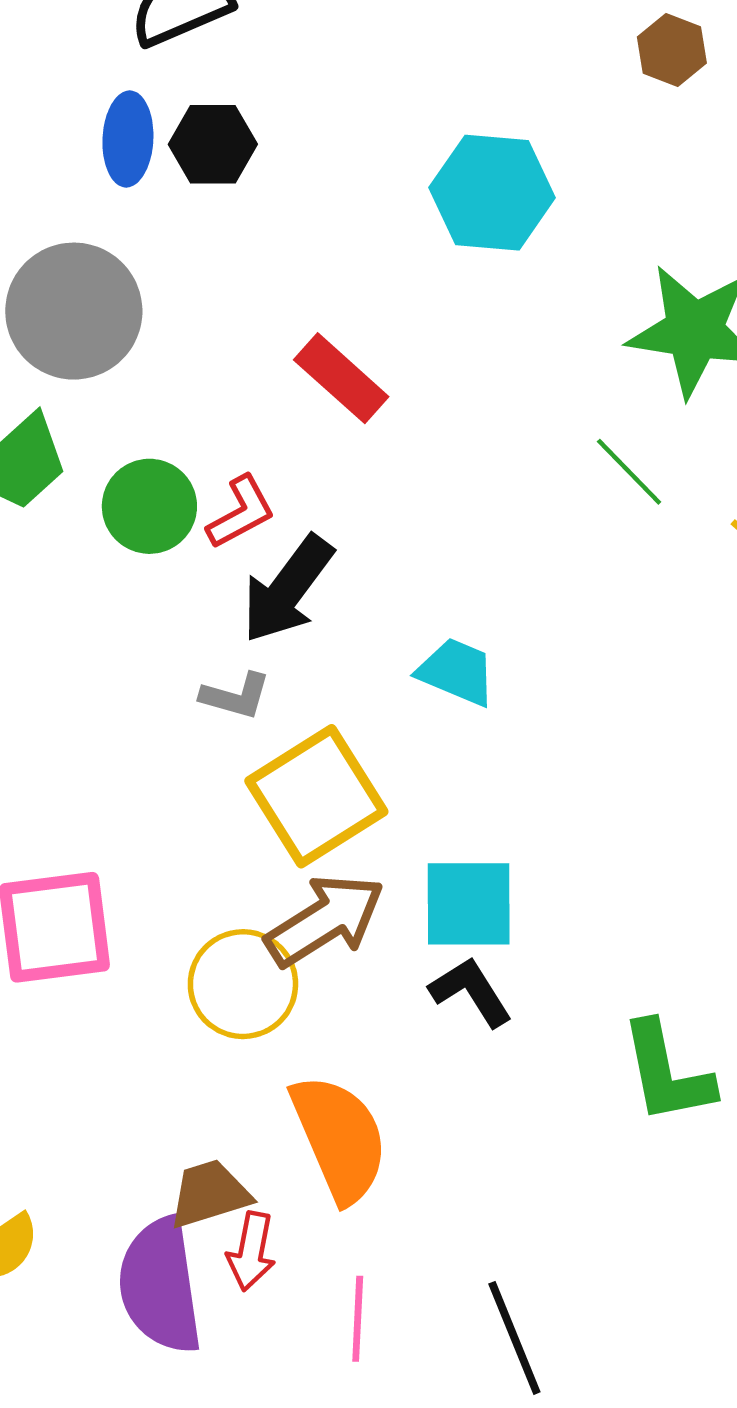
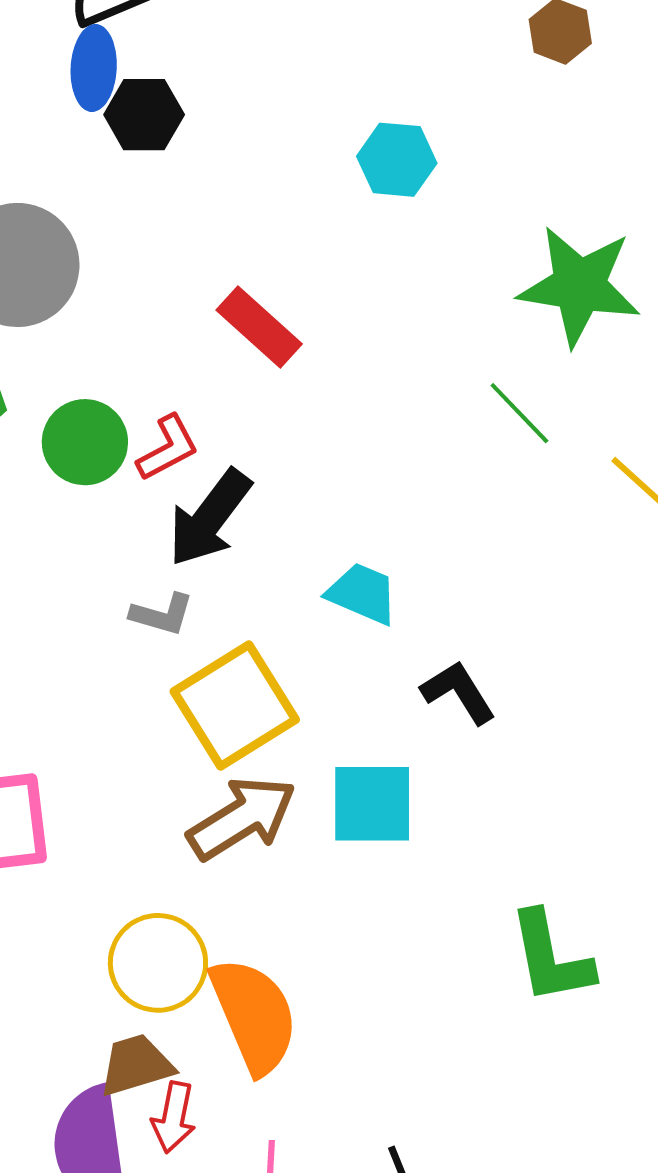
blue ellipse: (128, 139) -> (94, 68), moved
cyan hexagon: (492, 193) -> (397, 160), size x0.7
yellow circle: (243, 984) -> (158, 963), moved
black L-shape: (471, 992) -> (458, 692), moved

